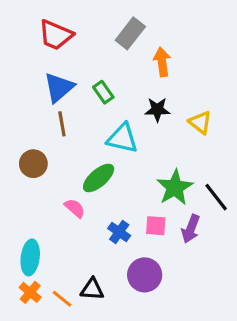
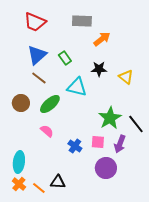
gray rectangle: (130, 33) -> (82, 21), turned 54
orange arrow: (162, 62) -> (102, 39), turned 60
brown line: (62, 124) -> (39, 78), turned -42
green ellipse: (99, 178) -> (50, 104), moved
purple circle: (145, 275) -> (106, 168), moved

